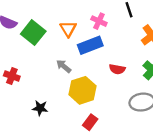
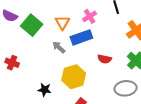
pink cross: (99, 21) -> (90, 16), turned 32
gray arrow: (64, 66) -> (59, 47), moved
black star: (40, 108) -> (45, 90), moved

